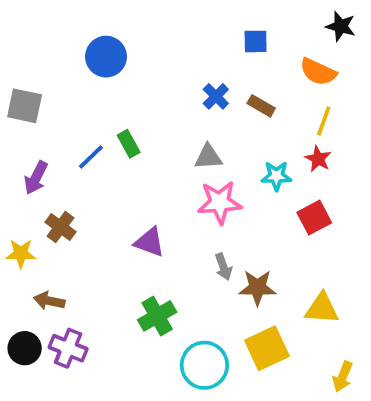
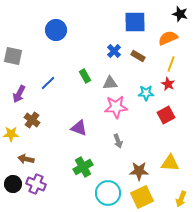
blue square: (256, 41) -> (135, 22), size x1.6
orange semicircle: (318, 72) -> (168, 38), turned 132
green rectangle: (129, 144) -> (85, 76), moved
brown star: (257, 288) -> (139, 171), moved
yellow square: (267, 348) -> (142, 197), moved

